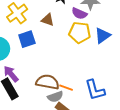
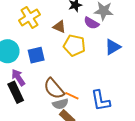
yellow pentagon: (80, 33) -> (74, 45), moved
blue square: (27, 39) -> (36, 55), moved
brown semicircle: (47, 82) -> (54, 89), turned -145

